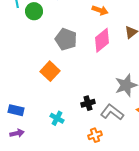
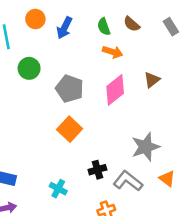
green circle: (34, 11) -> (29, 68), moved
orange square: (50, 71) -> (70, 129), moved

